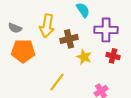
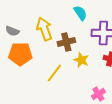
yellow arrow: (47, 26) -> (44, 29), turned 150
yellow line: (57, 82) -> (54, 73), moved

